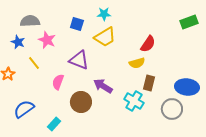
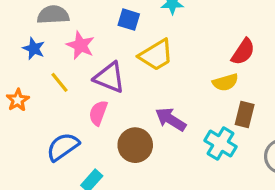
yellow trapezoid: (105, 37) -> (156, 55), moved
purple triangle: (79, 60) -> (109, 78), moved
blue semicircle: (24, 109) -> (63, 147), moved

